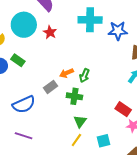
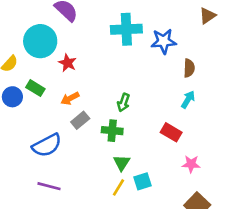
red star: (50, 32) -> (67, 63), moved
orange arrow: (67, 73) -> (70, 98), moved
red rectangle: (123, 109) -> (171, 132), moved
cyan square: (104, 141) -> (143, 181), moved

